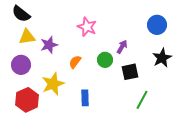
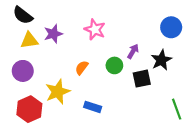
purple star: (49, 45) -> (53, 34), moved
black star: (162, 58) -> (161, 60), moved
blue rectangle: (85, 98) -> (93, 107), turned -70
green line: (142, 100) -> (177, 109), moved, turned -48

